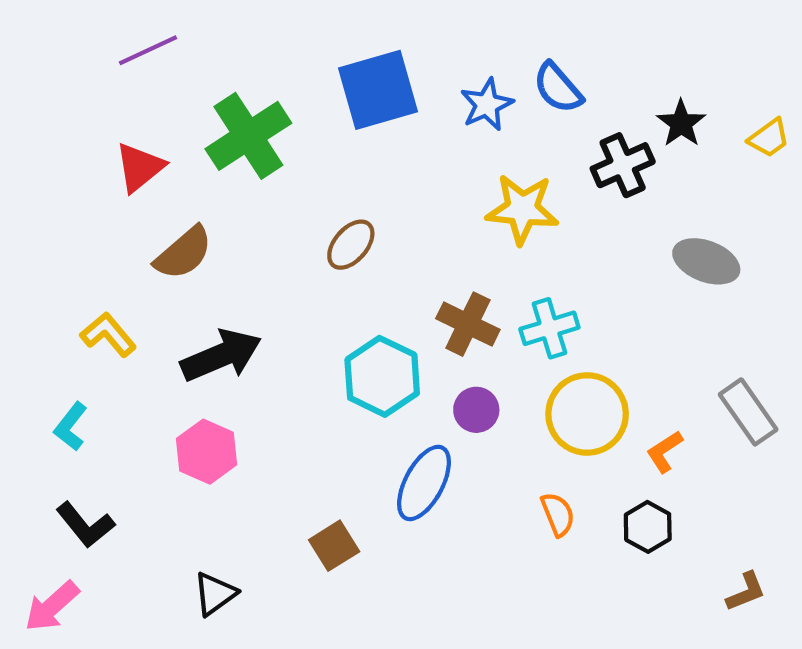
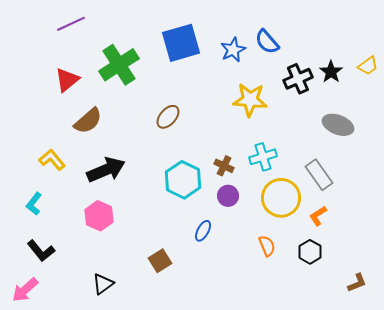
black star: (681, 123) -> (331, 72), moved
brown cross: (468, 324) -> (224, 166), moved, size x0.7
gray rectangle: (748, 412) -> (319, 175), moved
blue ellipse: (424, 483) -> (203, 231), size x0.6

